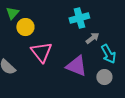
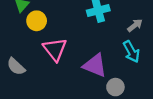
gray arrow: (92, 38) -> (135, 25), moved
gray circle: (104, 77) -> (115, 87), moved

